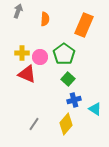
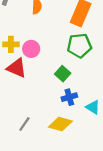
green pentagon: (64, 54) -> (79, 46), moved, turned 30
yellow diamond: (66, 124) -> (60, 124), turned 65

